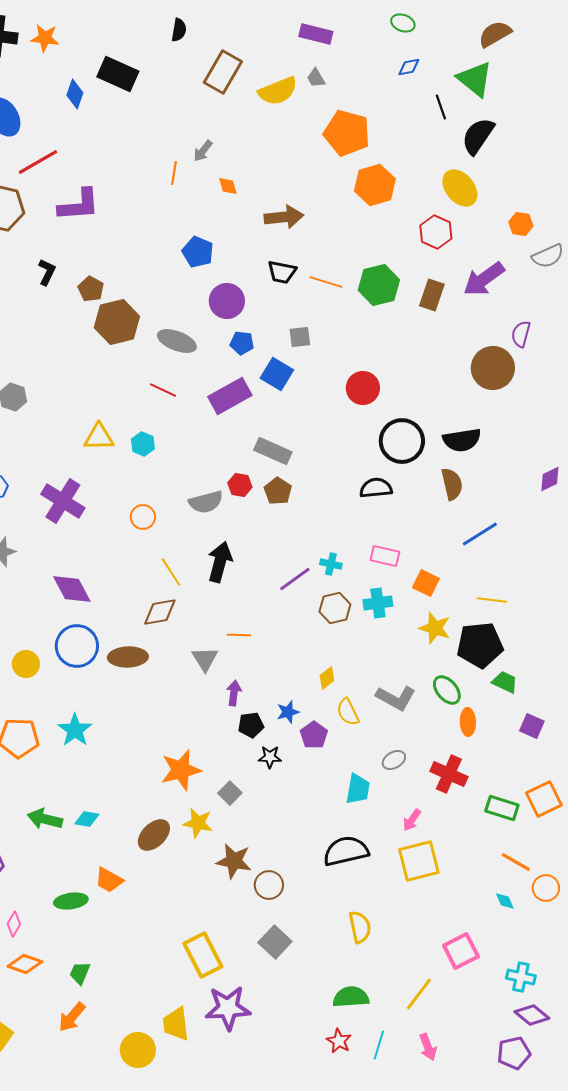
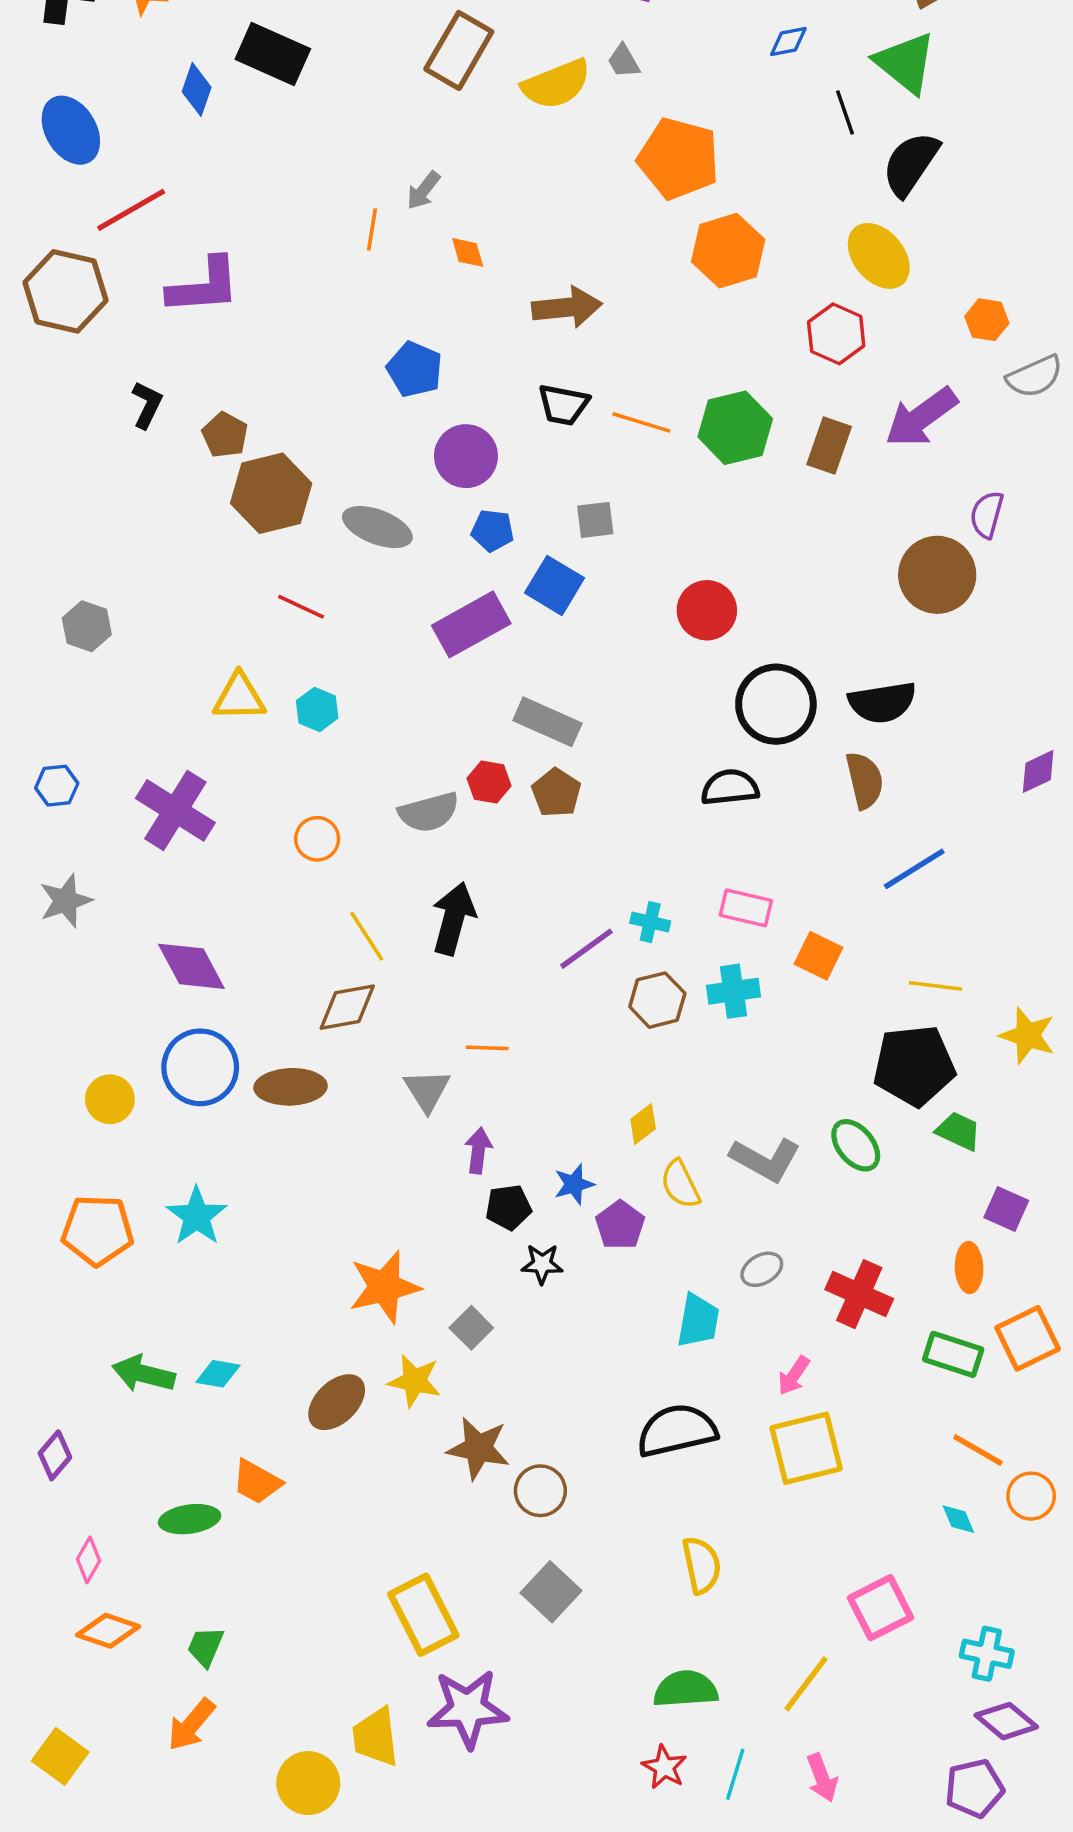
red line: (163, 390) -> (301, 607), moved
yellow star: (435, 628) -> (1028, 1035), moved
orange ellipse: (468, 722) -> (969, 1268), moved

